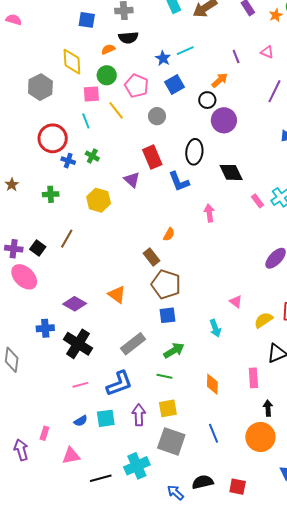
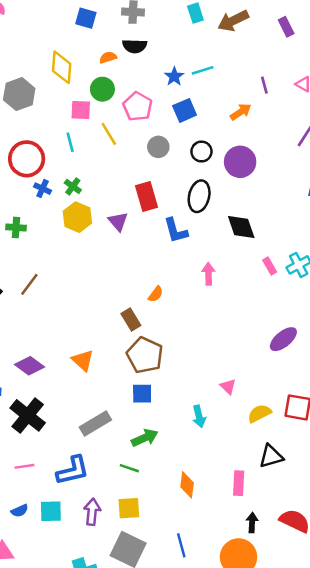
black circle: (207, 100) -> (201, 152), moved
yellow hexagon: (99, 200) -> (77, 217), moved

